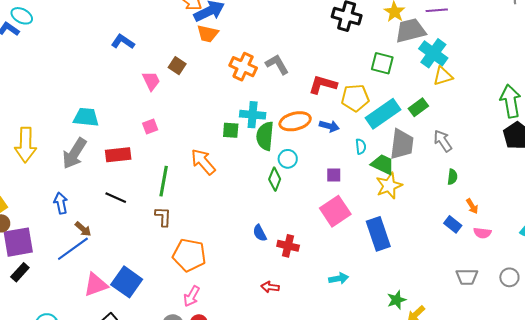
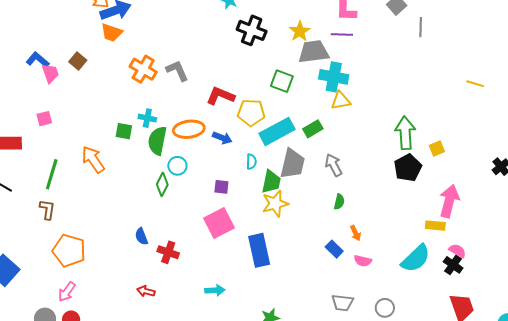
blue L-shape: (123, 42) -> (38, 60), moved
cyan cross: (433, 53) -> (334, 77), turned -32
cyan cross: (253, 115) -> (147, 118), size x0.7
green trapezoid: (383, 164) -> (271, 182), turned 70

